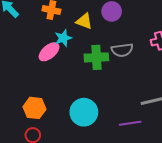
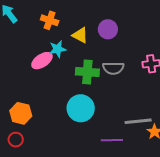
cyan circle: (84, 112) -> (81, 108), moved

